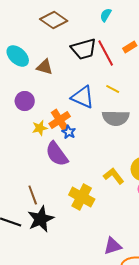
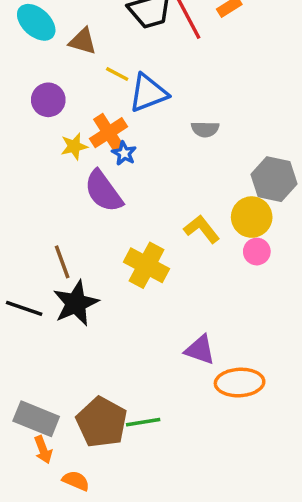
yellow line: (113, 89) -> (117, 74), moved
blue triangle: (83, 97) -> (148, 93), turned -45
gray semicircle: (116, 118) -> (205, 129), size x0.6
purple triangle: (113, 246) -> (200, 350), turned 36

